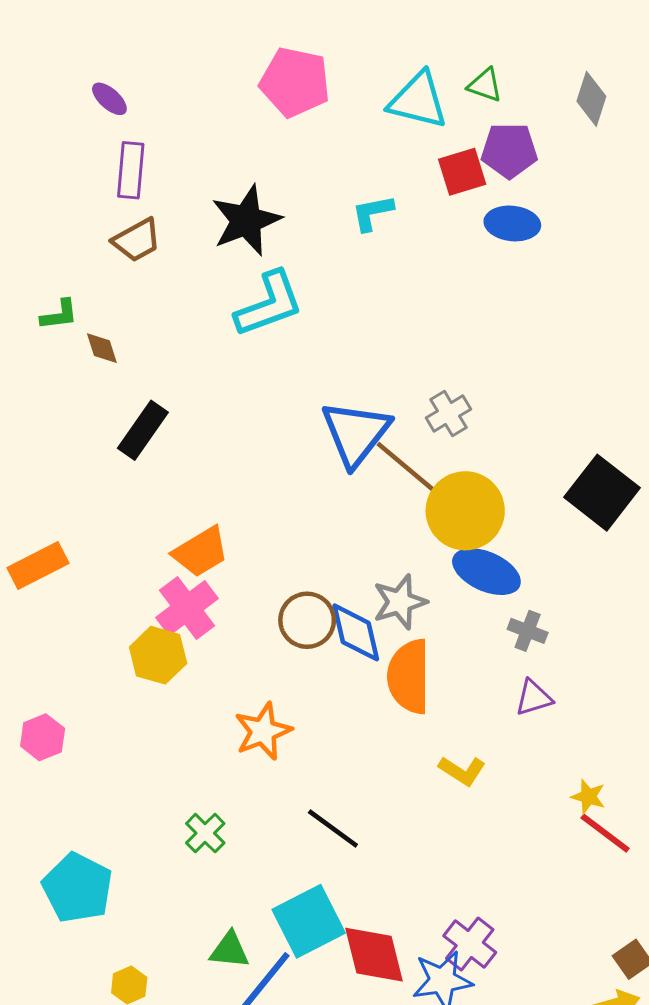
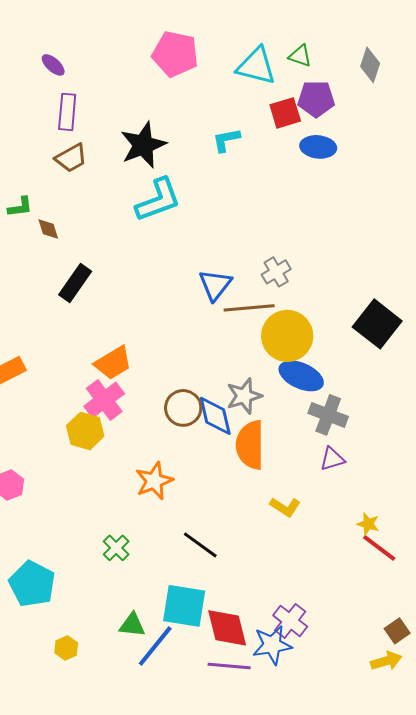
blue triangle: (356, 433) -> (215, 285), size x0.7
brown line: (407, 468) -> (249, 308), turned -45
gray cross: (528, 631) -> (328, 415), size x1.5
cyan square: (309, 921) -> (184, 606), turned 36

